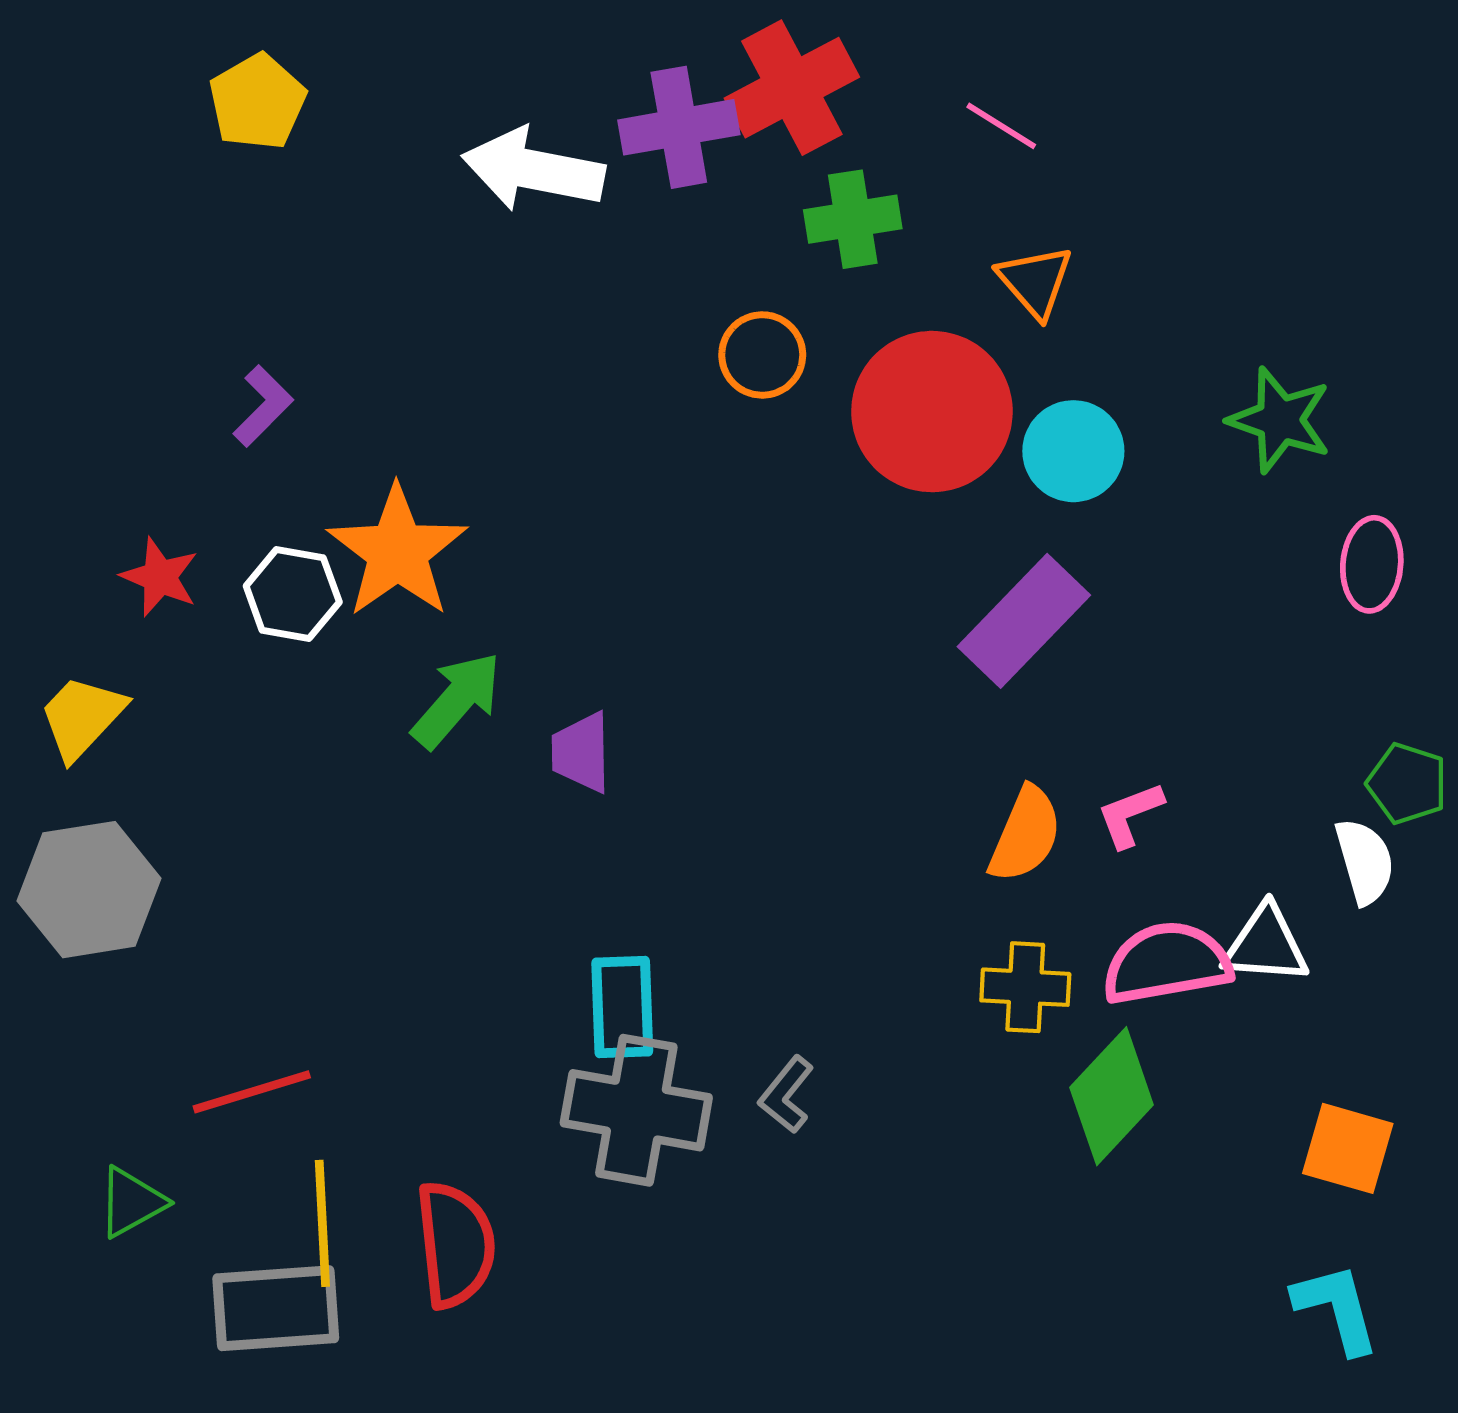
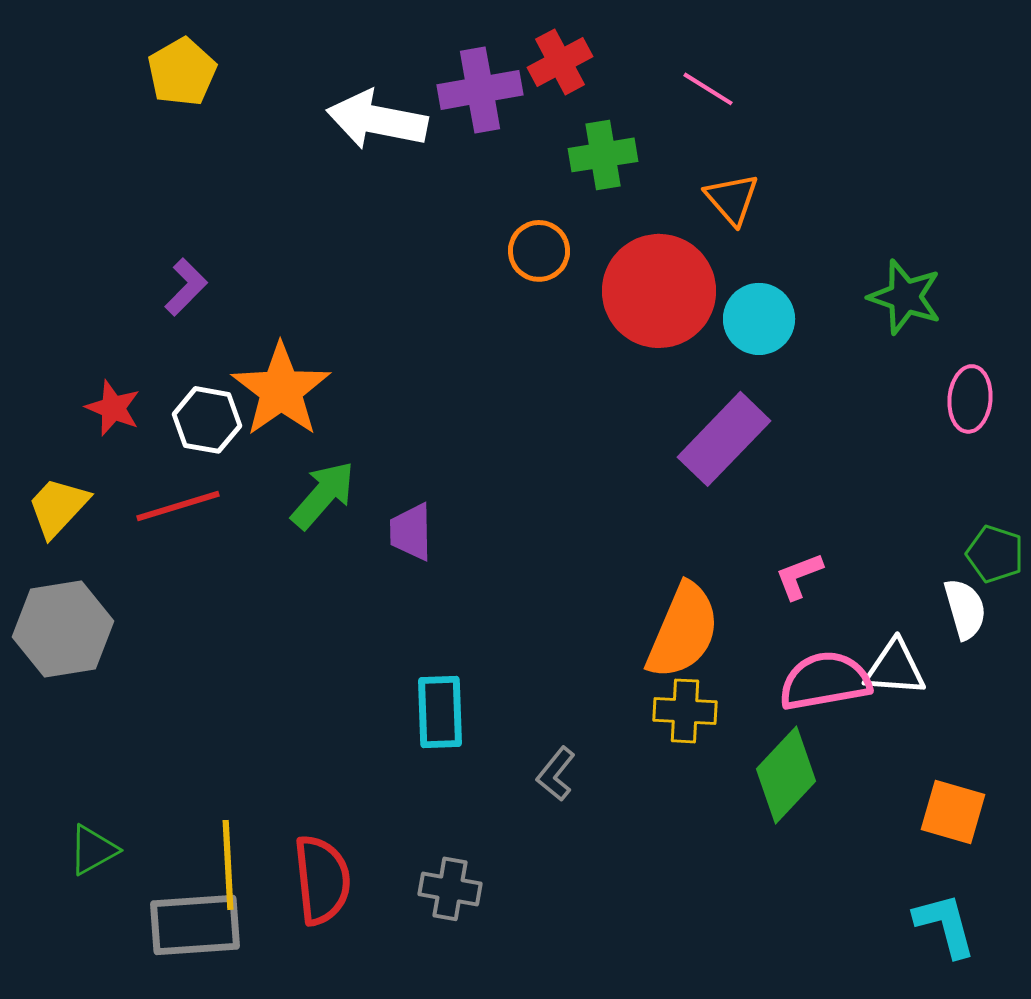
red cross: (792, 88) -> (560, 62), size x0.7
orange semicircle: (1025, 834) -> (683, 631), moved, size x1.4
yellow cross: (1025, 987) -> (685, 711), moved
red line: (252, 1092) -> (178, 506), moved
gray cross: (636, 1110) -> (450, 889), moved, size x0.6

